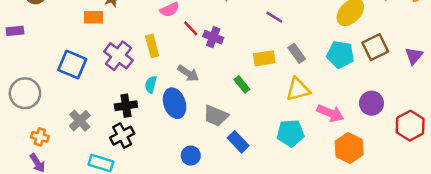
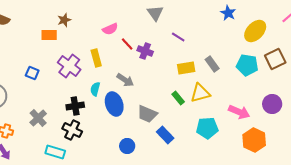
purple line: (274, 17) -> (178, 37), moved
blue square: (72, 65) -> (32, 73), size x0.6
green rectangle: (242, 84) -> (178, 98), moved
yellow triangle: (298, 89) -> (200, 93), moved
black cross: (122, 136) -> (72, 130), turned -36

